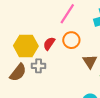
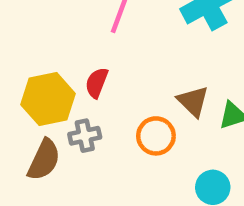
orange circle: (71, 40) -> (156, 136), moved

